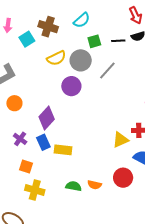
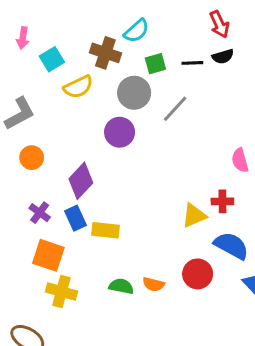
brown cross: (48, 27) -> (105, 53), moved
yellow semicircle: (56, 58) -> (78, 87), moved
orange square: (26, 167) -> (48, 255), size x1.5

